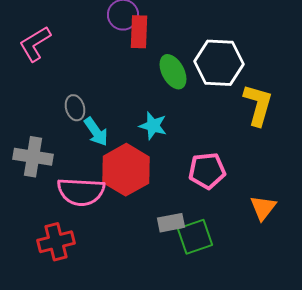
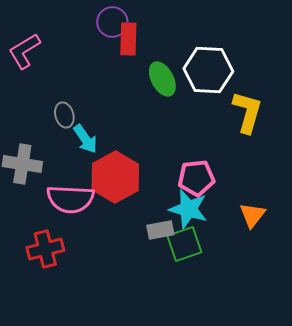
cyan star: (153, 126) -> (188, 209), moved, size x1.4

